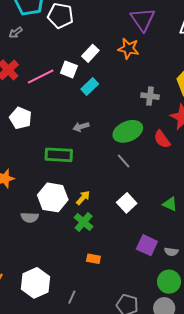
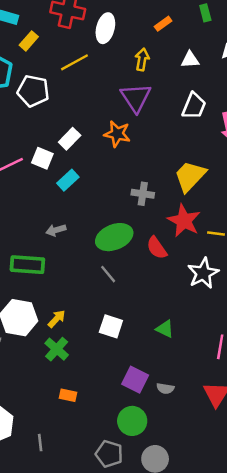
white square: (127, 203) -> (111, 326), turned -30
green circle: (169, 282) -> (132, 421), moved
gray line: (72, 297) -> (40, 443), turned -32

